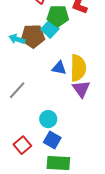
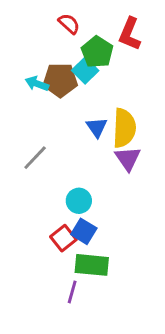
green pentagon: (58, 16) -> (97, 52), turned 30
blue triangle: (59, 68) -> (97, 127), turned 42
red square: (22, 145) -> (63, 238), moved

